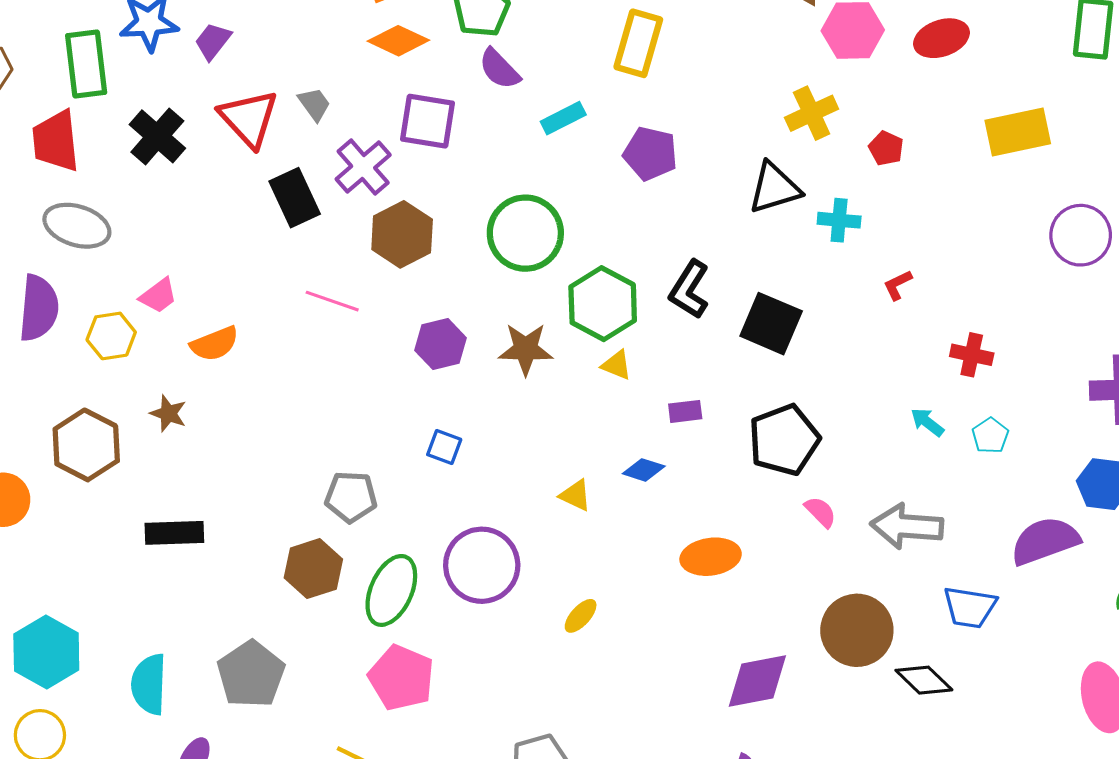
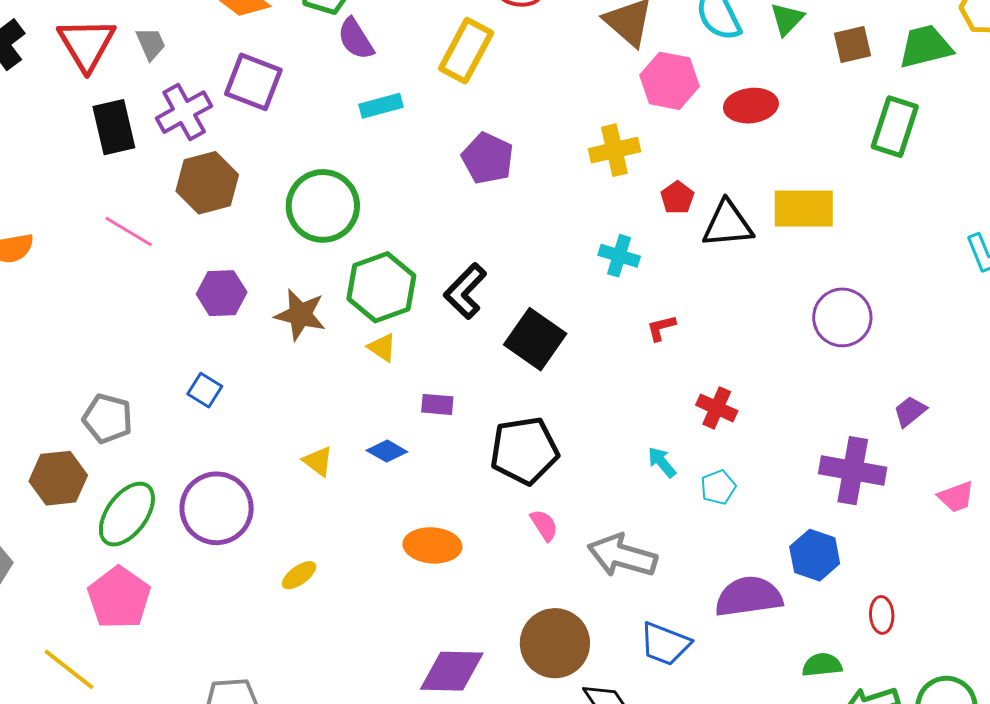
purple semicircle: (499, 69) -> (356, 39), moved
purple pentagon: (650, 154) -> (488, 158), moved
black triangle: (774, 188) -> (728, 224), moved

